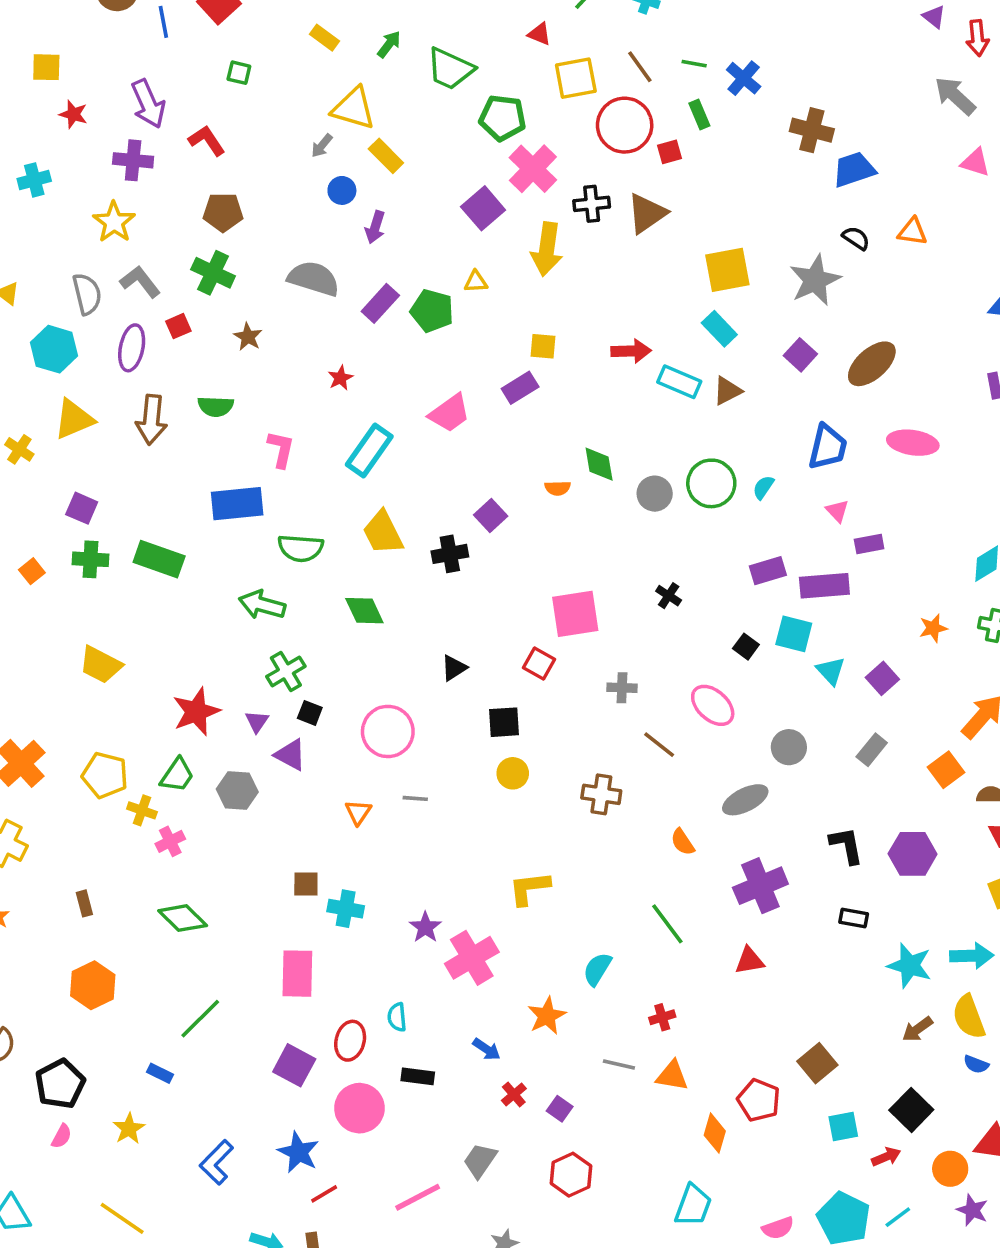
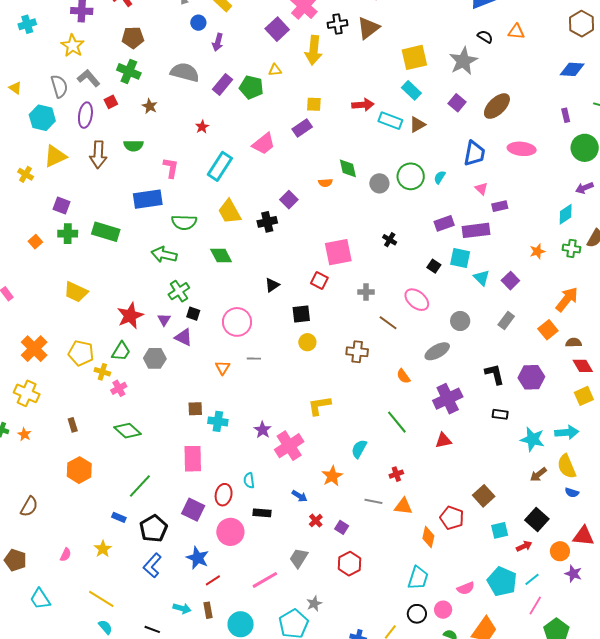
black pentagon: (60, 1084) -> (153, 528), moved

